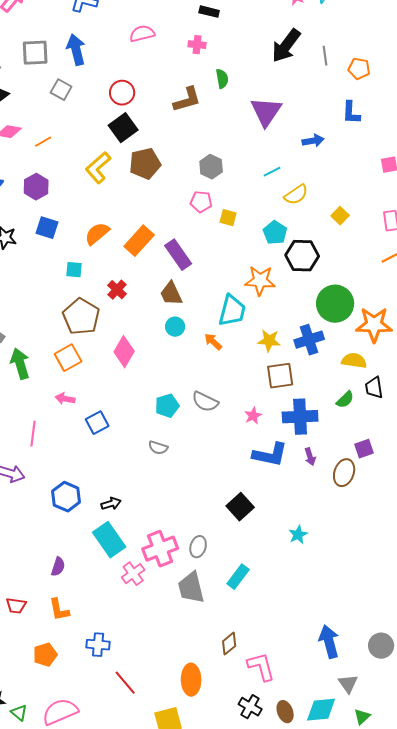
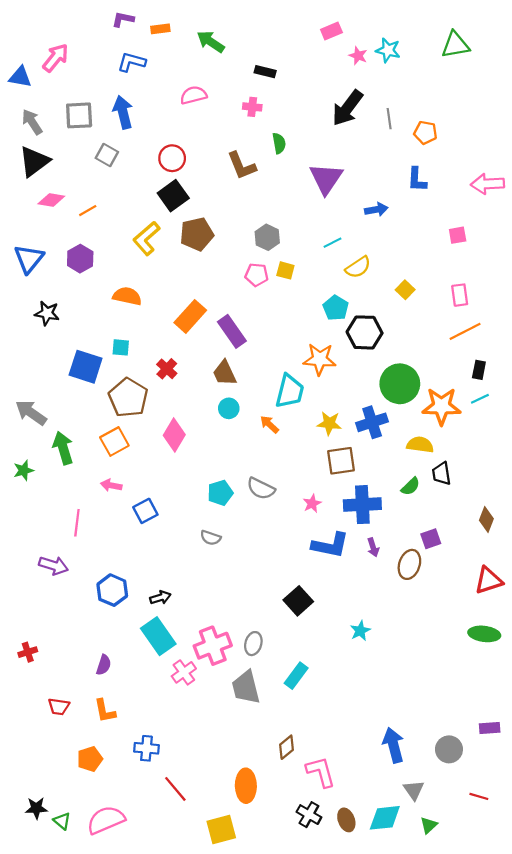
brown L-shape: (187, 100) -> (242, 166), turned 84
yellow square: (228, 218) -> (285, 270), moved
blue square: (47, 228) -> (86, 367), moved, size x1.4
orange semicircle: (97, 234) -> (127, 296), moved, turned 52

